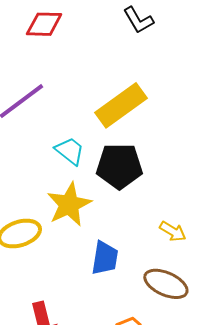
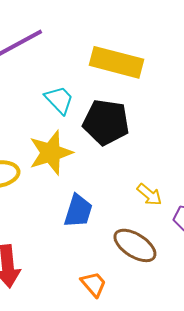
yellow rectangle: (121, 105) -> (117, 62), turned 42

